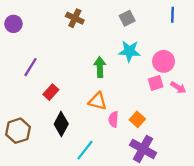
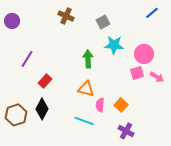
blue line: (173, 15) -> (152, 13), turned 48
gray square: (127, 18) -> (103, 22), moved
black diamond: (61, 124) -> (42, 109), moved
purple cross: (143, 149) -> (126, 131), size x0.7
cyan line: (85, 150) -> (84, 121), moved, turned 72

